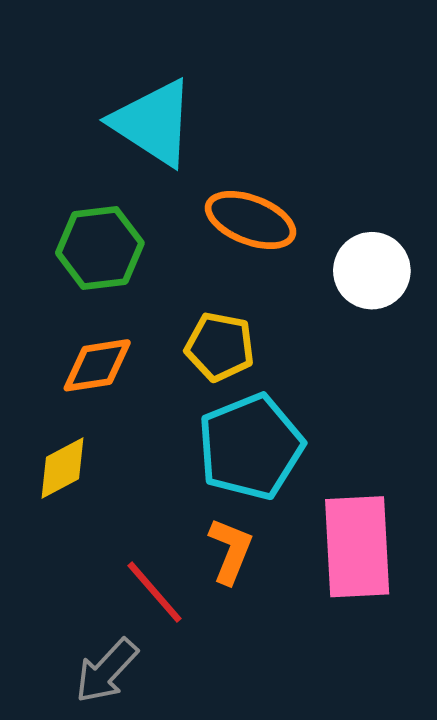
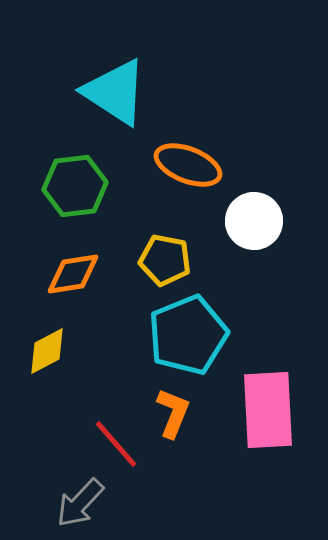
white circle: (372, 271) -> (254, 221), moved

